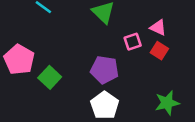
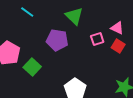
purple pentagon: (105, 70) -> (57, 40), moved

